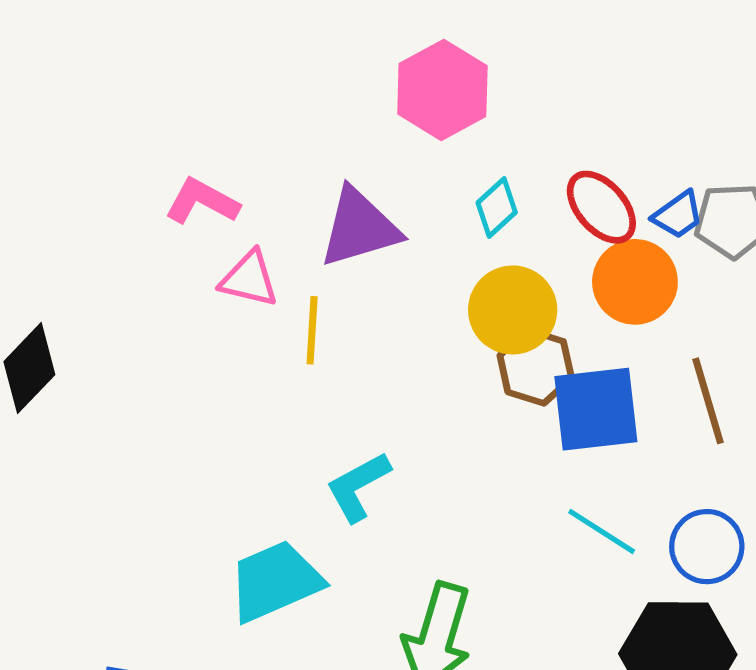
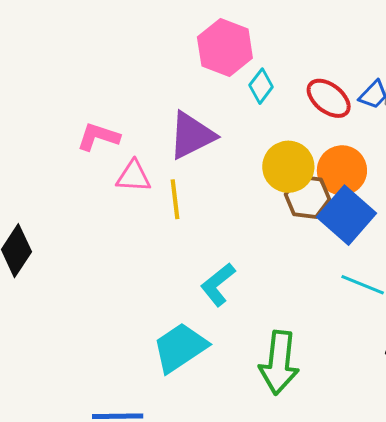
cyan diamond: (497, 207) -> (261, 86), moved
orange circle: (635, 282) -> (342, 170), moved
blue square: (596, 409) -> (347, 215), turned -32

